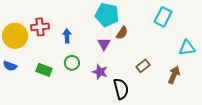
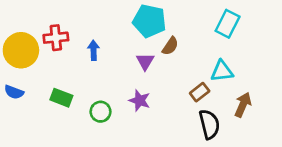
cyan triangle: (187, 48) -> (222, 71), moved
green circle: (72, 63) -> (100, 112), moved
black semicircle: (121, 89) -> (209, 124), moved

